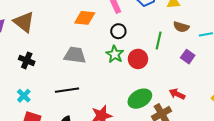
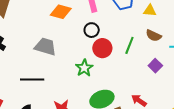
green star: (115, 54) -> (84, 68), moved
red circle: (138, 59) -> (102, 48), moved

